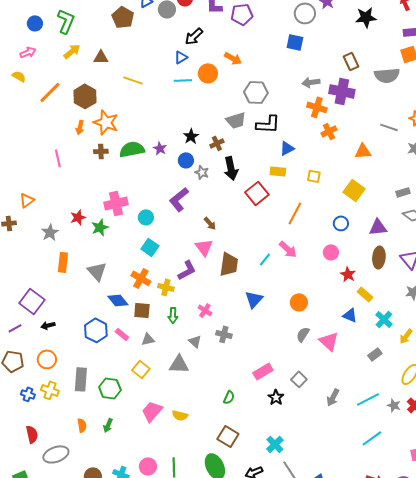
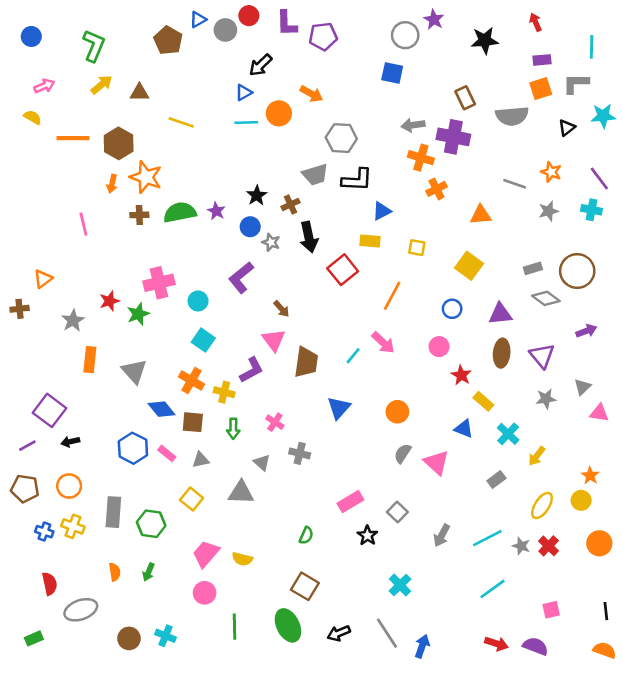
blue circle: (35, 23) -> (31, 36), moved
orange line: (50, 92) -> (73, 138), turned 45
cyan cross: (275, 444) -> (400, 585), moved
pink circle: (148, 466) -> (205, 593), moved

